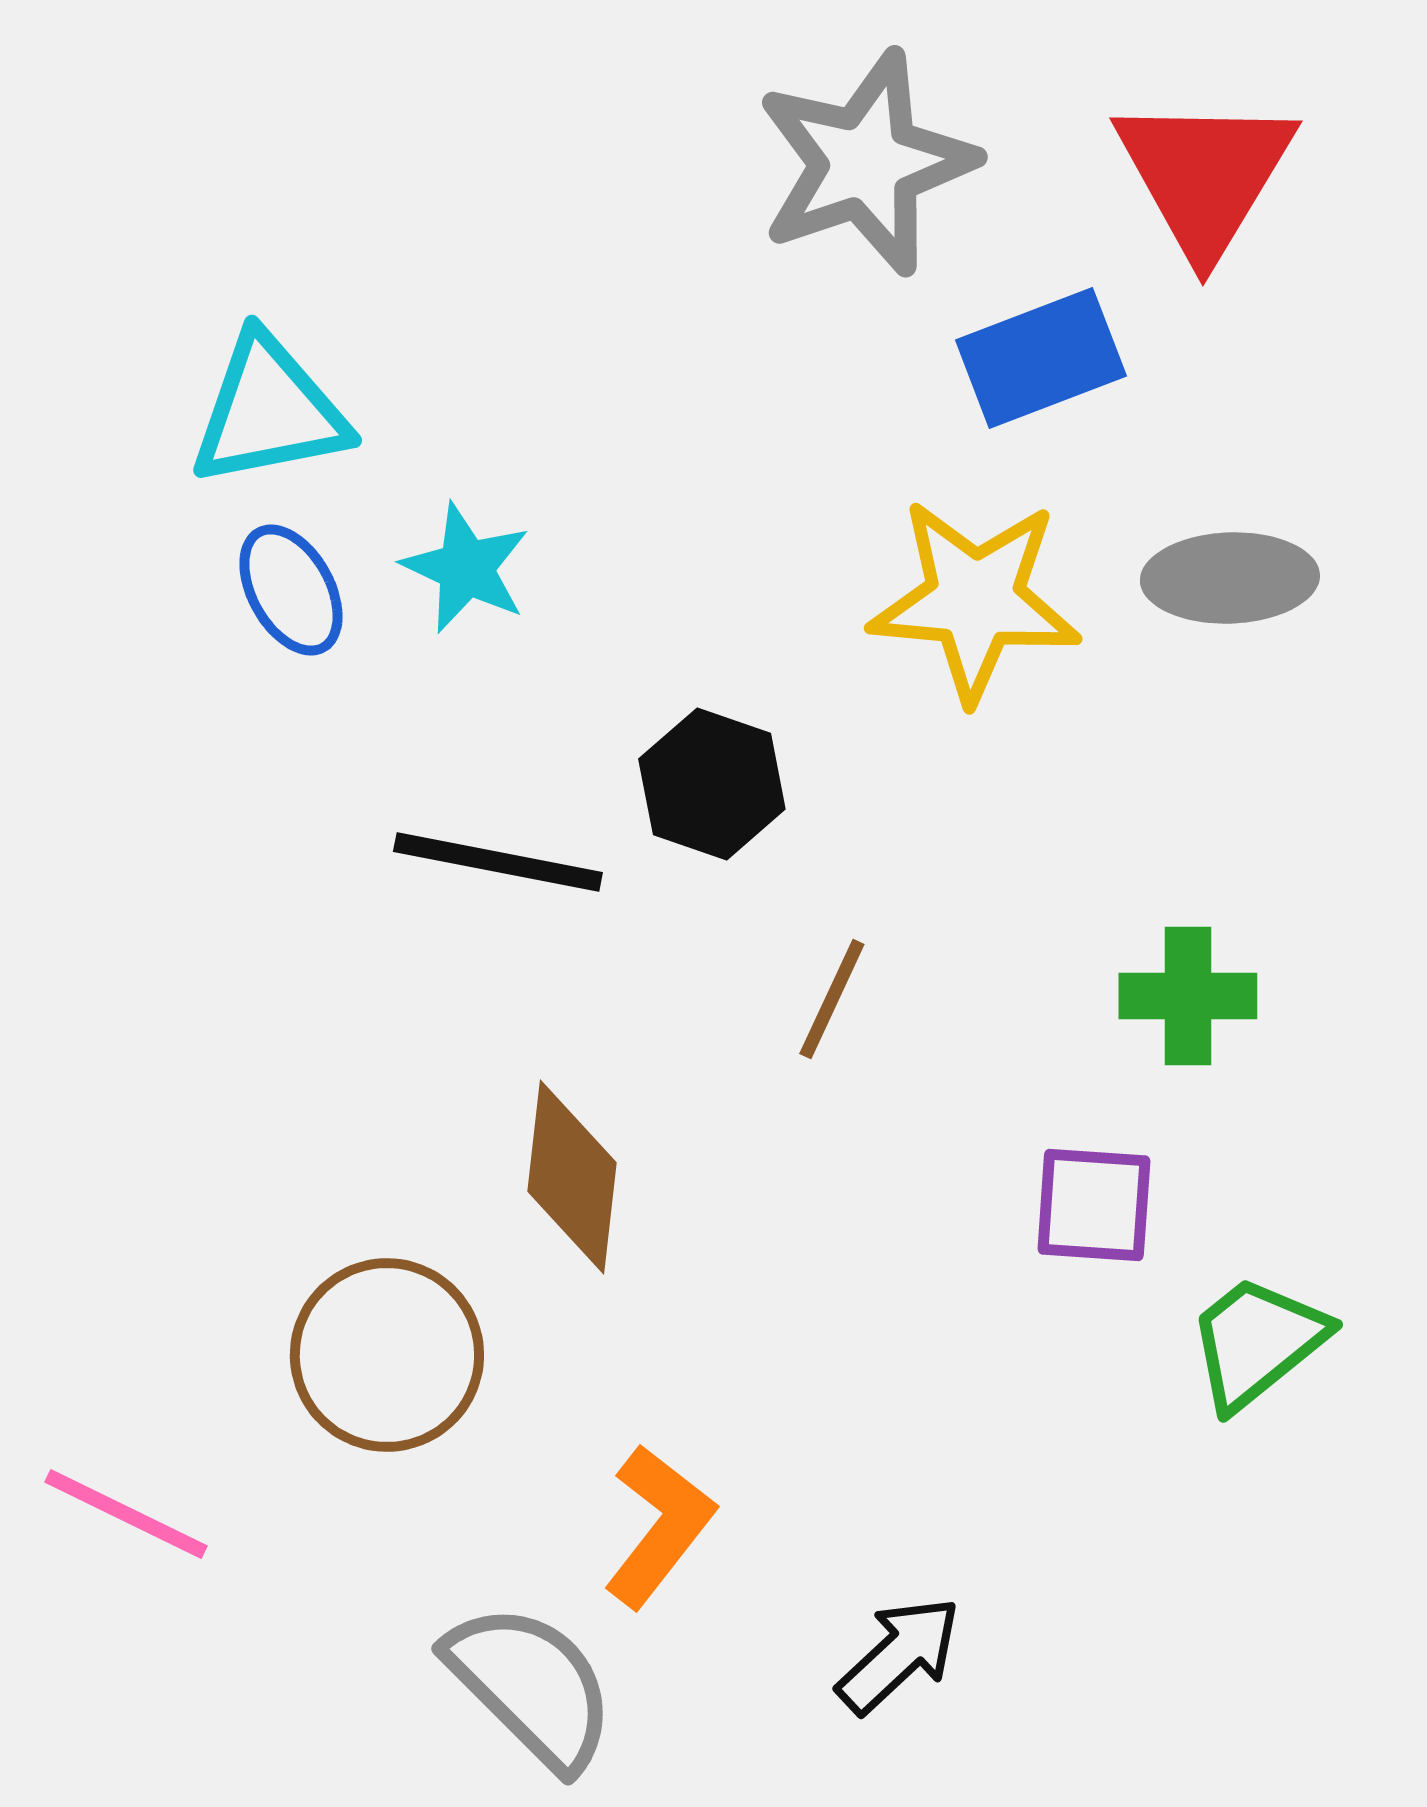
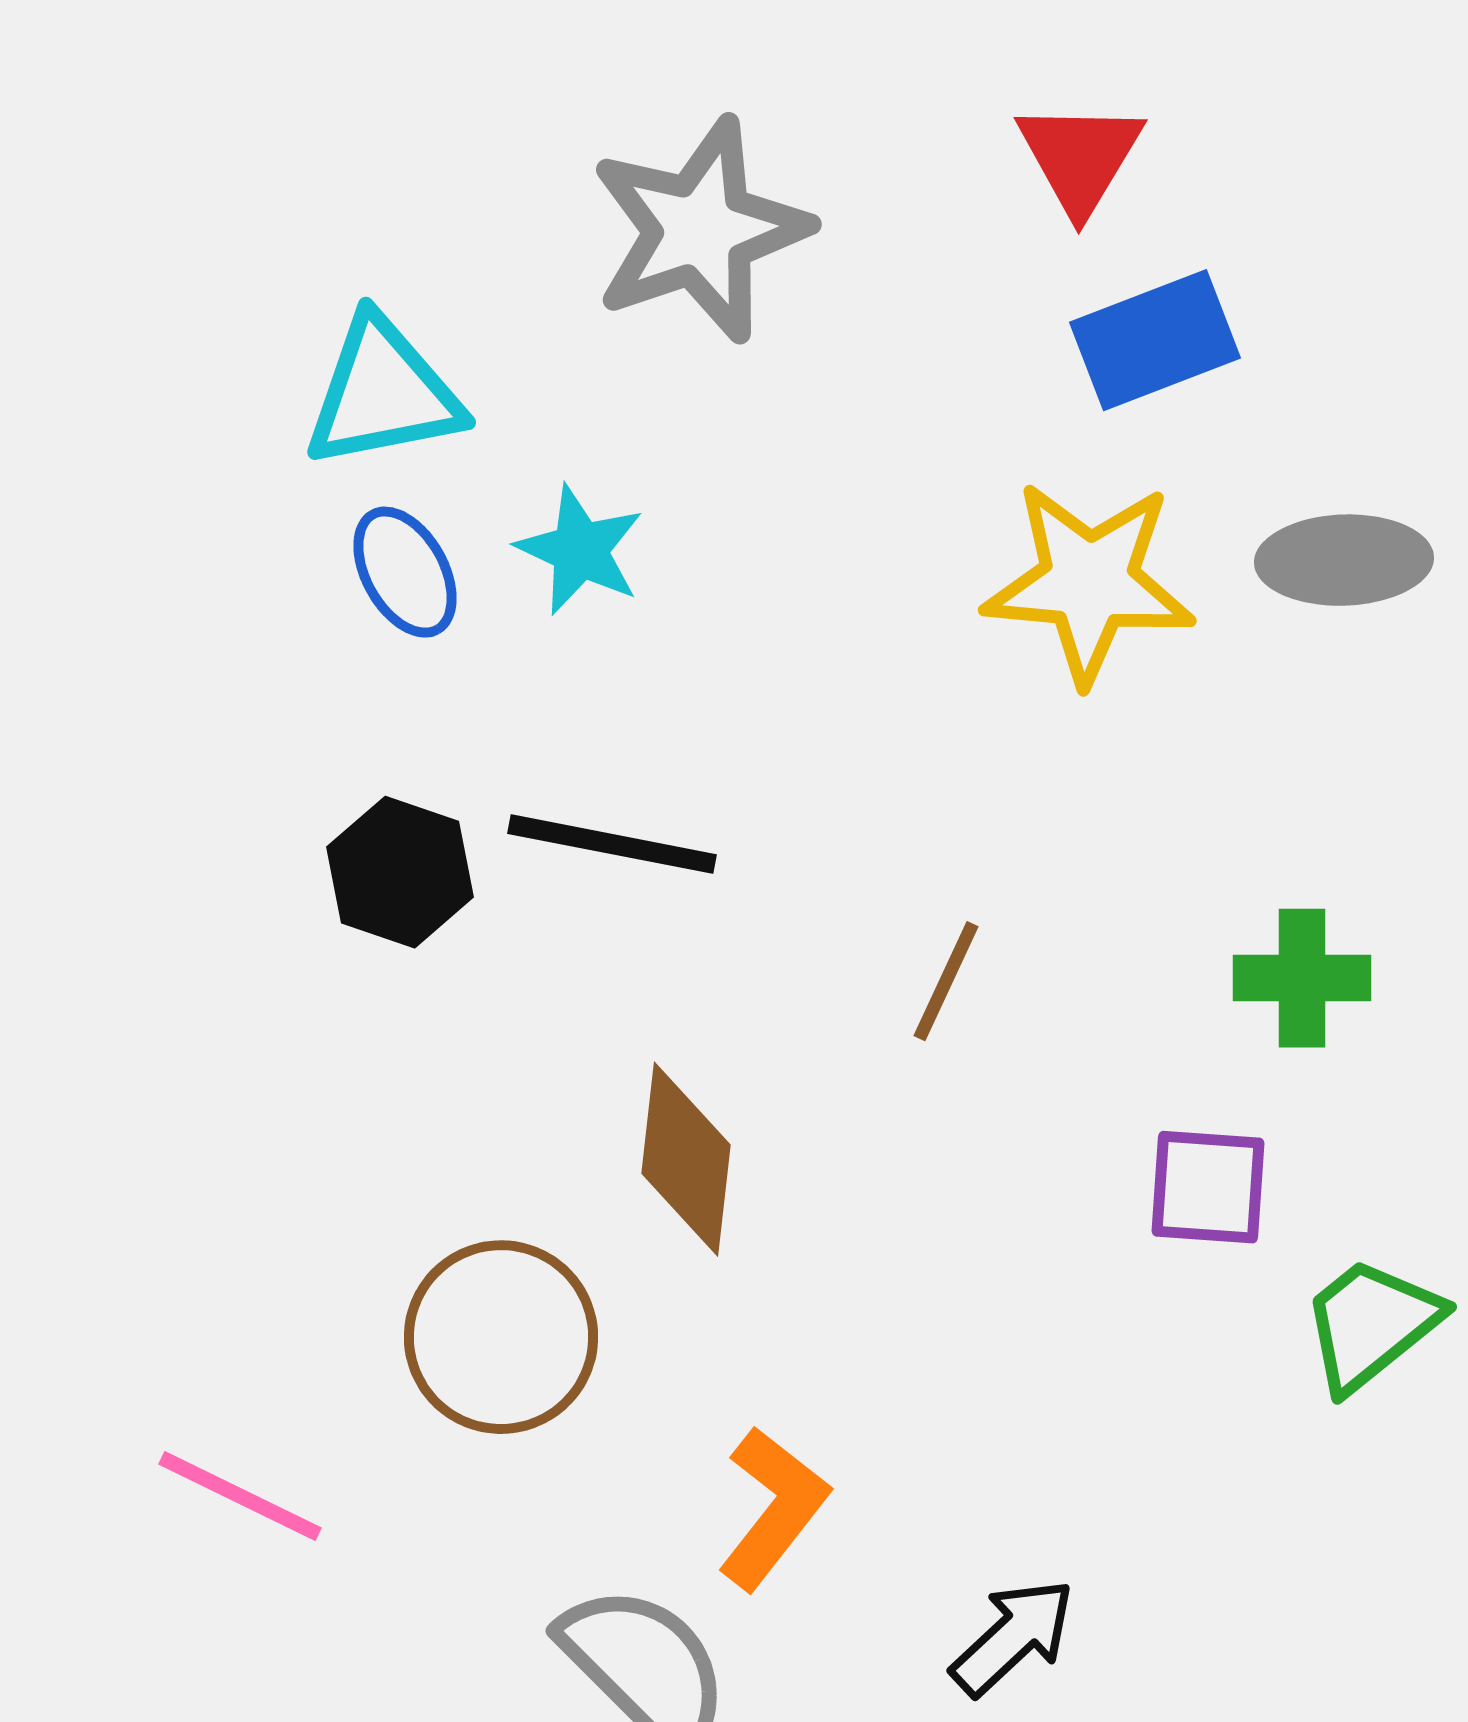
gray star: (866, 163) -> (700, 230), moved
red triangle: (1205, 175) -> (1080, 157), moved, size x0.7
black hexagon: (712, 784) -> (400, 872), moved

